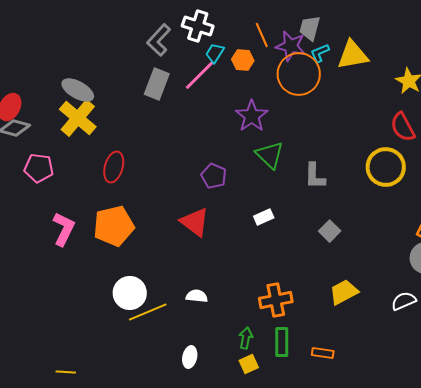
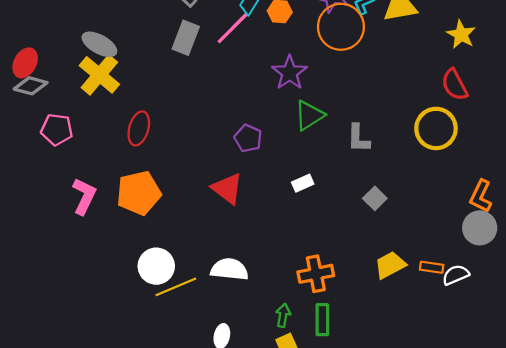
green triangle: (270, 155) -> (309, 115), turned 44
white semicircle: (197, 296) -> (229, 269), size x1.6
orange rectangle: (323, 353) -> (432, 267), moved

